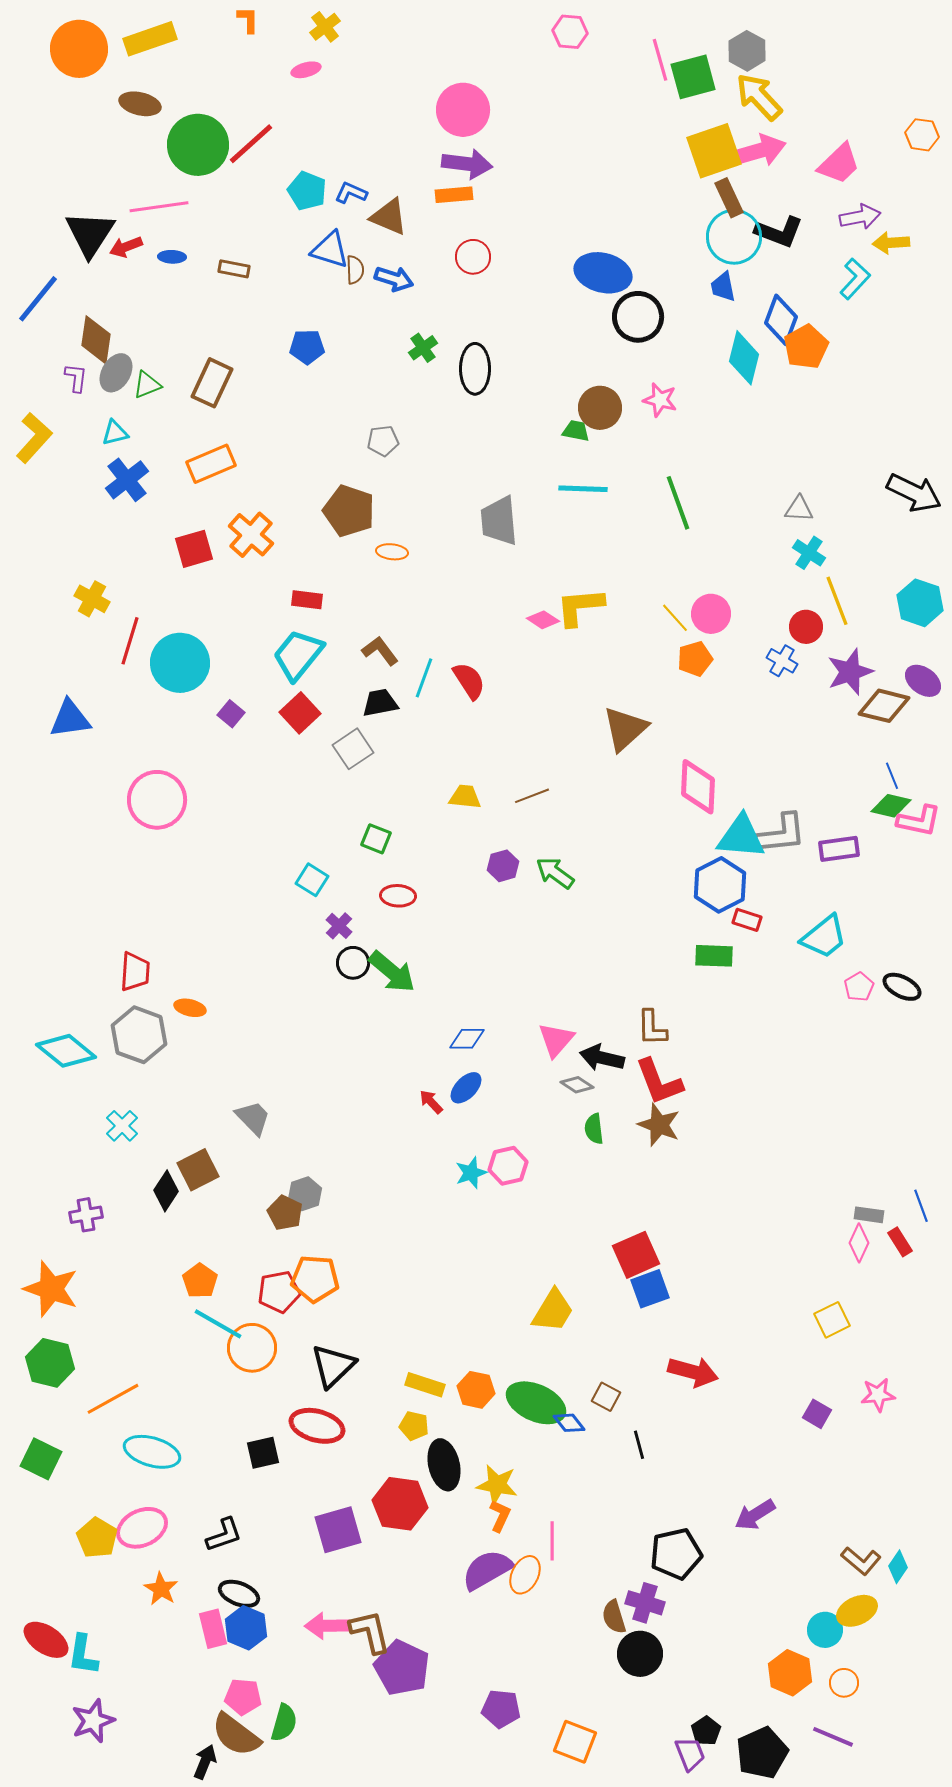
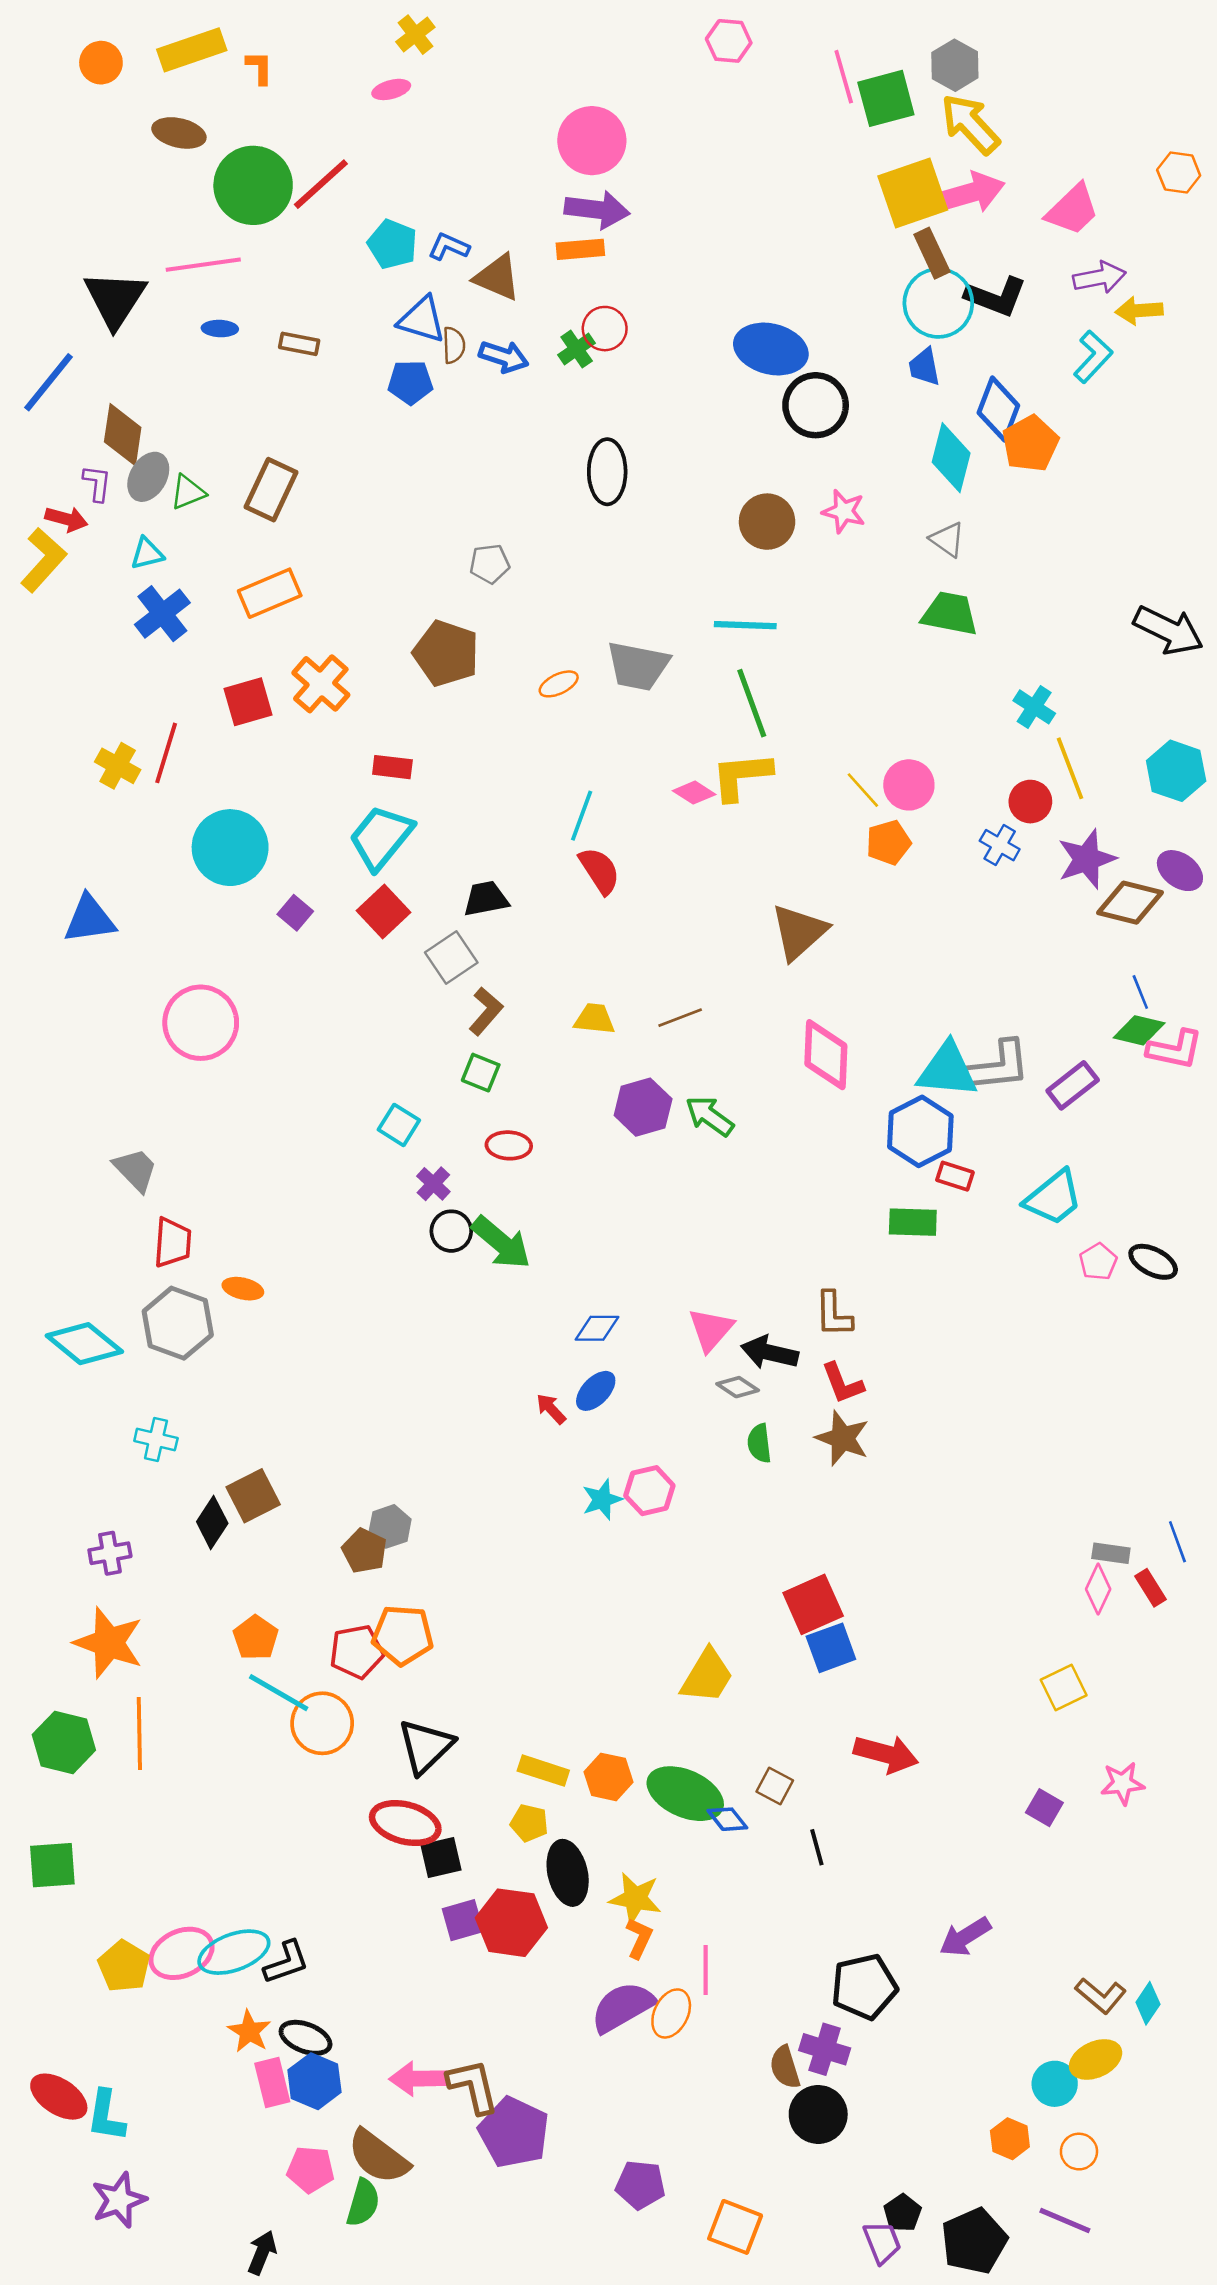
orange L-shape: (248, 20) -> (259, 68), moved
orange circle: (79, 49) -> (101, 63), size x0.6
red arrow: (126, 247) -> (66, 519), moved, turned -144
blue pentagon: (307, 347) -> (410, 382), moved
green cross: (423, 348) -> (577, 349), moved
green trapezoid: (576, 431) -> (950, 614), moved, size x1.6
green line: (678, 503) -> (752, 703), moved
gray triangle: (799, 509) -> (947, 539), moved, turned 32
gray trapezoid: (499, 521) -> (638, 666), turned -74
orange ellipse: (392, 552) -> (559, 684), moved, turned -32
red line: (130, 641) -> (166, 753), moved
brown L-shape: (380, 651) -> (486, 1011), moved, turned 78
cyan line: (424, 678) -> (582, 816), moved
pink diamond: (698, 787) -> (826, 1055), moved
purple rectangle: (839, 849) -> (1073, 1085), turned -30
purple hexagon: (503, 866) -> (643, 1107), size x1.4
red L-shape: (659, 1082) -> (842, 1383), size x0.7
gray trapezoid: (253, 1118) -> (135, 1170), moved
cyan cross: (122, 1126) -> (156, 1439), turned -32
orange star: (51, 1289) -> (109, 1643), moved
orange line: (113, 1399) -> (139, 1734), moved, turned -62
cyan ellipse: (152, 1452) -> (234, 1952), moved, turned -36
black square: (263, 1453) -> (441, 1858), moved
green square: (41, 1459) -> (52, 1865), turned -30
purple square: (338, 1530) -> (463, 1920), moved, size x0.7
orange star: (161, 1589) -> (249, 2031), moved
orange hexagon: (790, 1673) -> (1010, 2139), size x0.7
brown semicircle: (236, 1735) -> (378, 2157), moved

